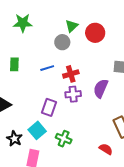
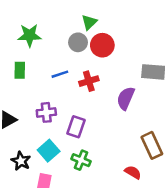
green star: (23, 23) -> (29, 35), moved
red circle: (95, 33) -> (102, 45), moved
purple cross: (73, 94) -> (46, 112), moved
purple rectangle: (49, 107) -> (76, 127), moved

